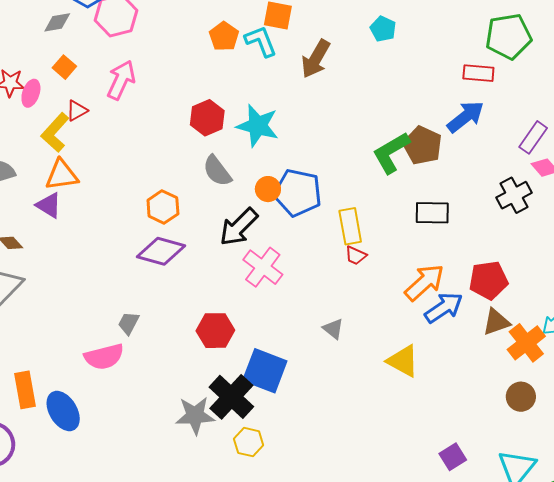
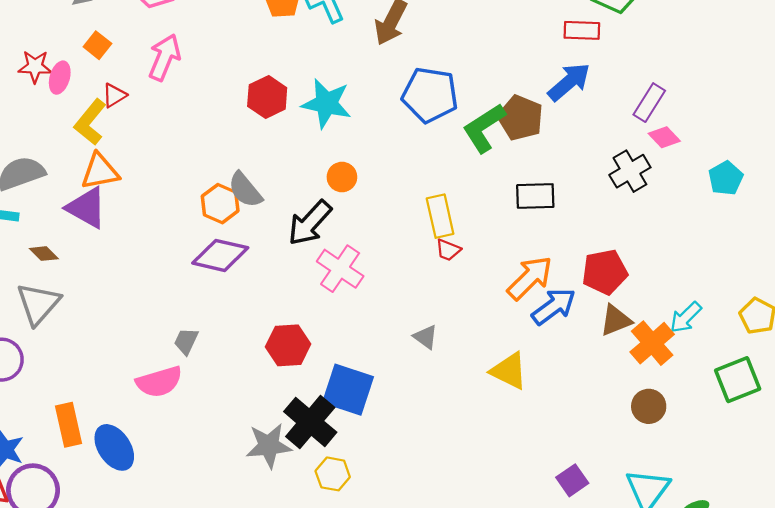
gray semicircle: (217, 171) -> (245, 190), moved
blue pentagon: (298, 193) -> (430, 95), moved
purple triangle: (49, 205) -> (87, 208), size x1.4

